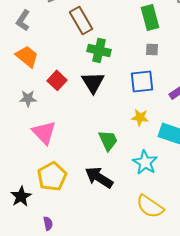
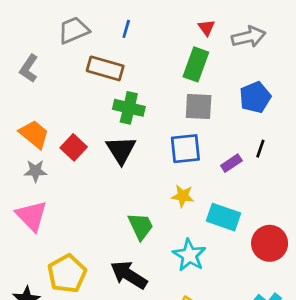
green rectangle: (150, 17) -> (196, 64), turned 35
brown rectangle: (81, 20) -> (105, 68), turned -44
gray square: (152, 49) -> (199, 107), size x1.6
orange trapezoid: (27, 56) -> (34, 134), moved
pink triangle: (44, 132) -> (32, 216), moved

